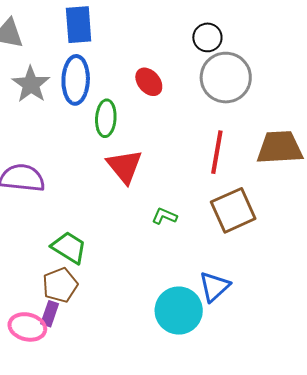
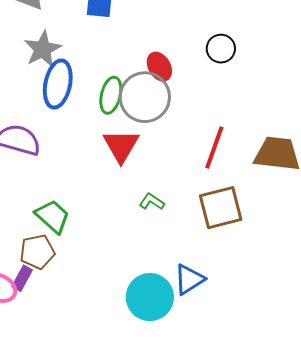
black circle: (207, 37) -> (221, 49), moved
gray circle: (226, 78) -> (145, 97), moved
blue ellipse: (76, 80) -> (58, 84), moved

